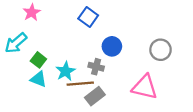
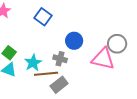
blue square: (88, 17) -> (43, 17), moved
pink triangle: (145, 87) -> (103, 59), moved

